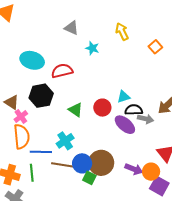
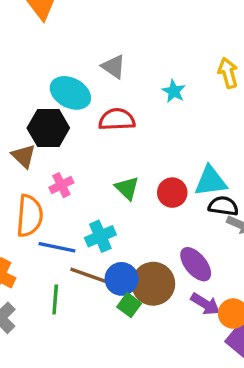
gray triangle: (71, 28) -> (114, 67), moved
black hexagon: (41, 96) -> (48, 128), moved
cyan triangle: (124, 97) -> (211, 181), size x1.5
pink cross: (21, 117) -> (61, 185), moved
purple ellipse: (125, 125) -> (196, 264), moved
green line: (32, 173) -> (55, 299), moved

